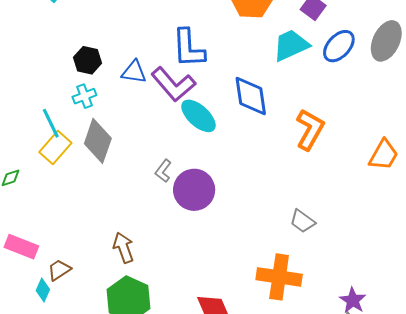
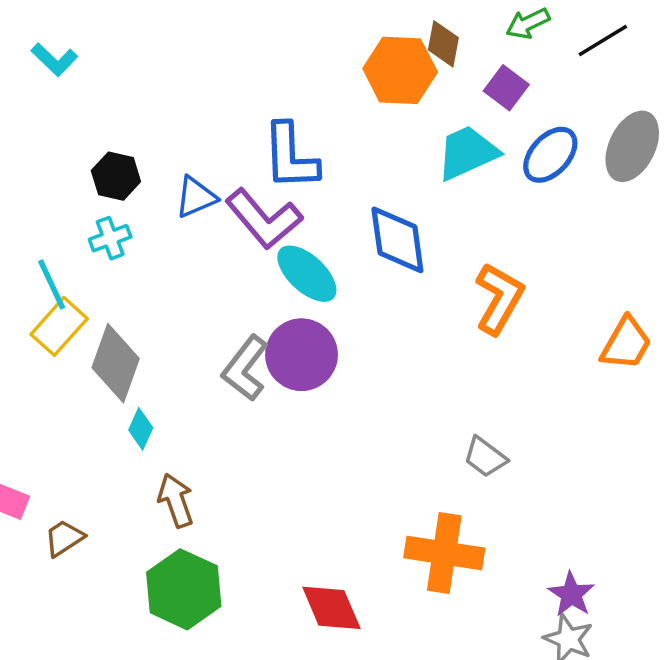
blue triangle: (134, 72) -> (196, 197), turned -32
gray diamond: (98, 141) -> (116, 363), moved
gray L-shape: (163, 171) -> (245, 368), size x1.6
purple circle: (194, 190) -> (301, 355), moved
cyan diamond: (43, 290) -> (141, 429), moved

